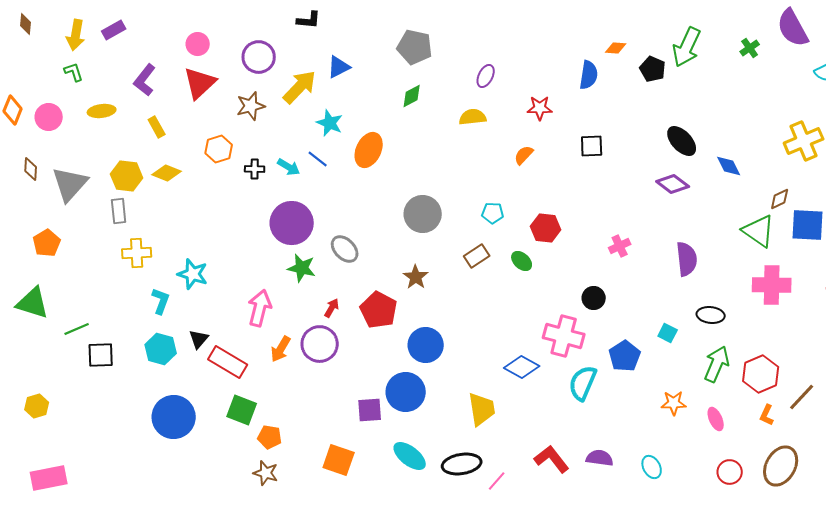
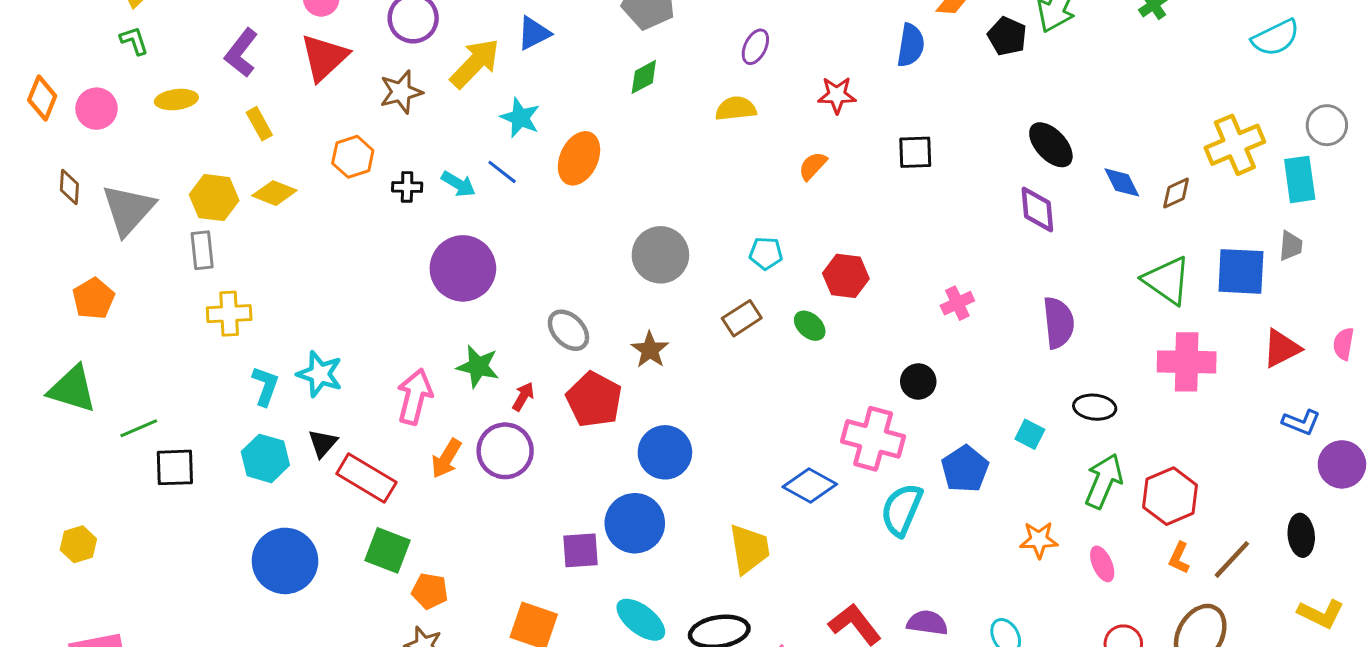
purple diamond: (673, 184) -> (1037, 210), turned 48
brown diamond: (780, 199) -> (1176, 193), moved
gray ellipse: (345, 249) -> (568, 330), moved
green star: (302, 268) -> (478, 366), moved
cyan star: (193, 274) -> (320, 374), moved
brown line: (802, 397) -> (1232, 559), moved

